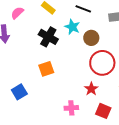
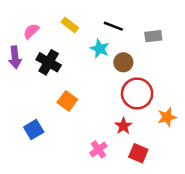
black cross: (48, 37) -> (49, 62), moved
orange square: (46, 69) -> (67, 101), turned -35
pink cross: (71, 108) -> (98, 150), turned -32

